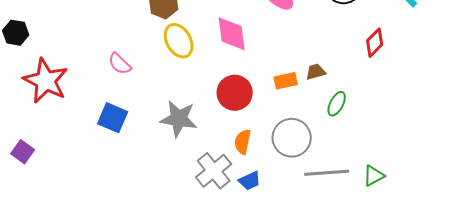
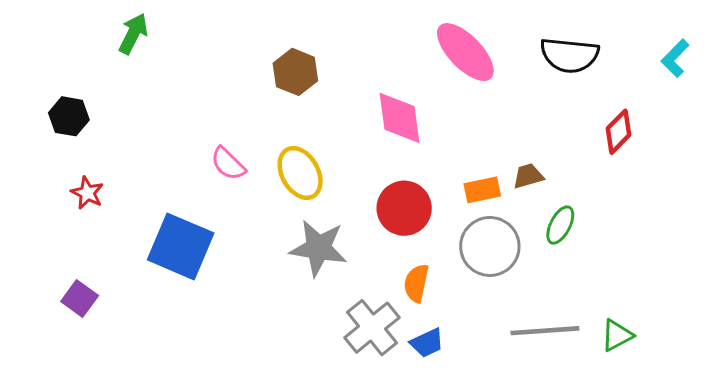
yellow ellipse: (179, 41) -> (300, 173), moved
red star: (46, 81) -> (87, 193), moved, size x0.5
blue square: (113, 118) -> (181, 246), moved, size x1.4
gray circle: (292, 138) -> (490, 246), moved

